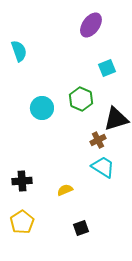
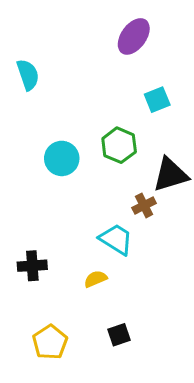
cyan trapezoid: (103, 167) -> (116, 239), moved
yellow pentagon: (22, 222) -> (50, 342), moved

